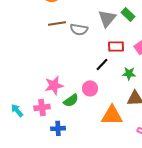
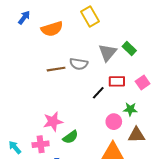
brown line: (57, 23) -> (56, 69), moved
black line: (102, 64) -> (98, 93), moved
pink circle: (90, 88) -> (114, 122), moved

